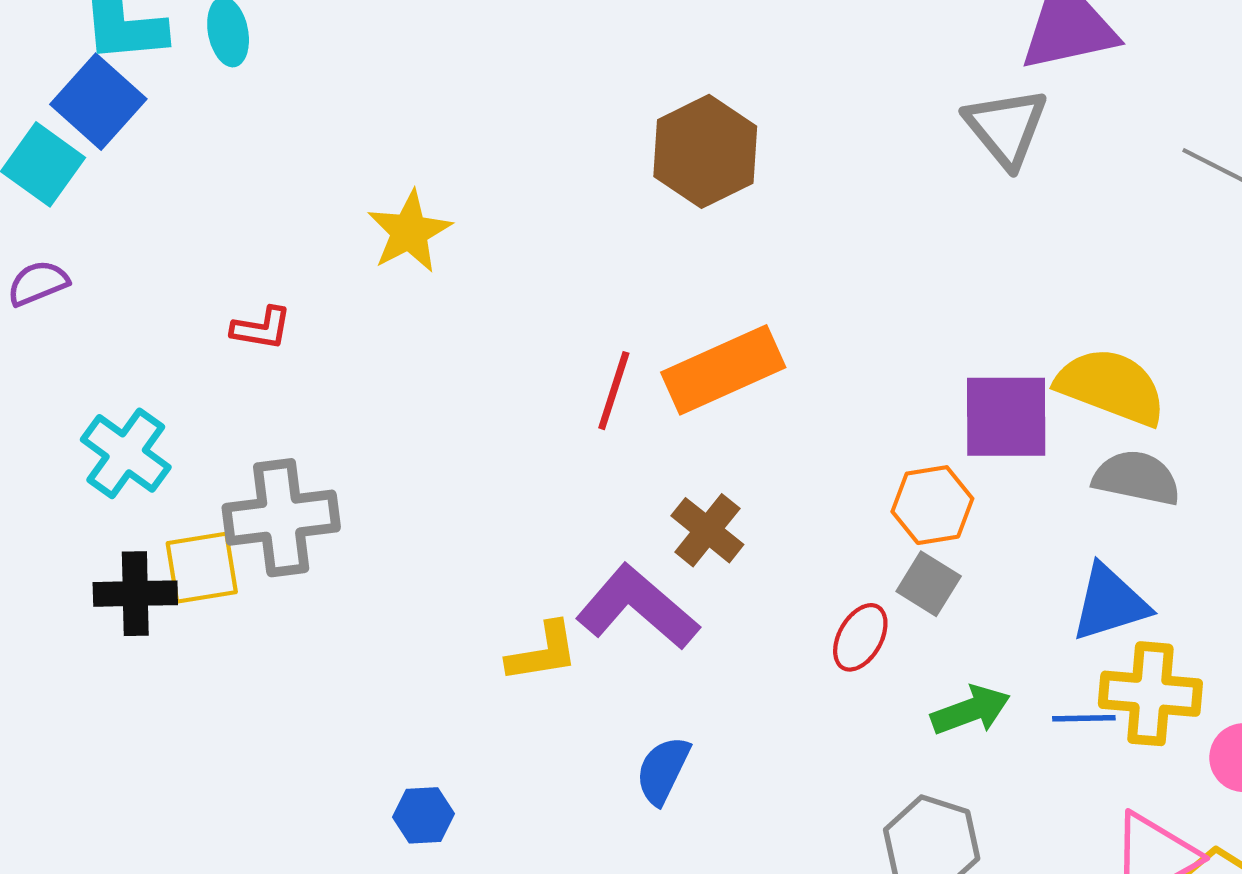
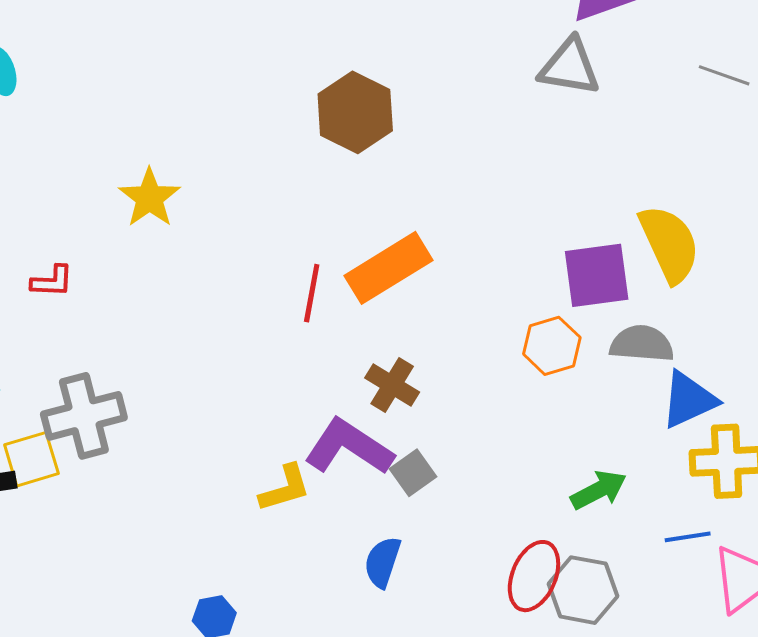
gray triangle: (1006, 127) -> (570, 67), turned -34
yellow semicircle: (1111, 387) -> (669, 244), turned 52
gray semicircle: (1137, 478) -> (642, 344), moved
gray square: (929, 584) -> (413, 473), moved, turned 30
red ellipse: (860, 637) -> (534, 576), moved, size x1.4
blue line: (1084, 718) -> (688, 537), moved

